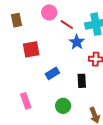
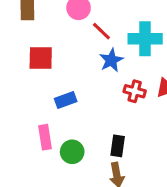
black rectangle: (82, 81) -> (118, 146), moved
pink rectangle: (26, 101) -> (45, 137), moved

